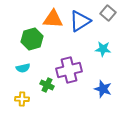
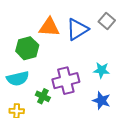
cyan star: (103, 49) -> (101, 70), moved
cyan semicircle: (23, 68) -> (18, 79), size x1.5

